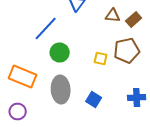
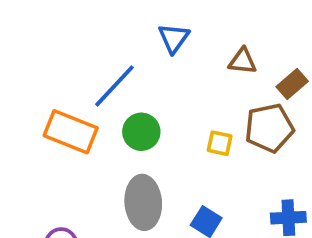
brown rectangle: (134, 20) -> (292, 84), moved
orange rectangle: (23, 76) -> (71, 132), moved

